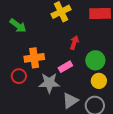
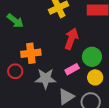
red arrow: (74, 43) -> (71, 39), size x1.5
pink rectangle: (65, 67) -> (72, 69), moved

